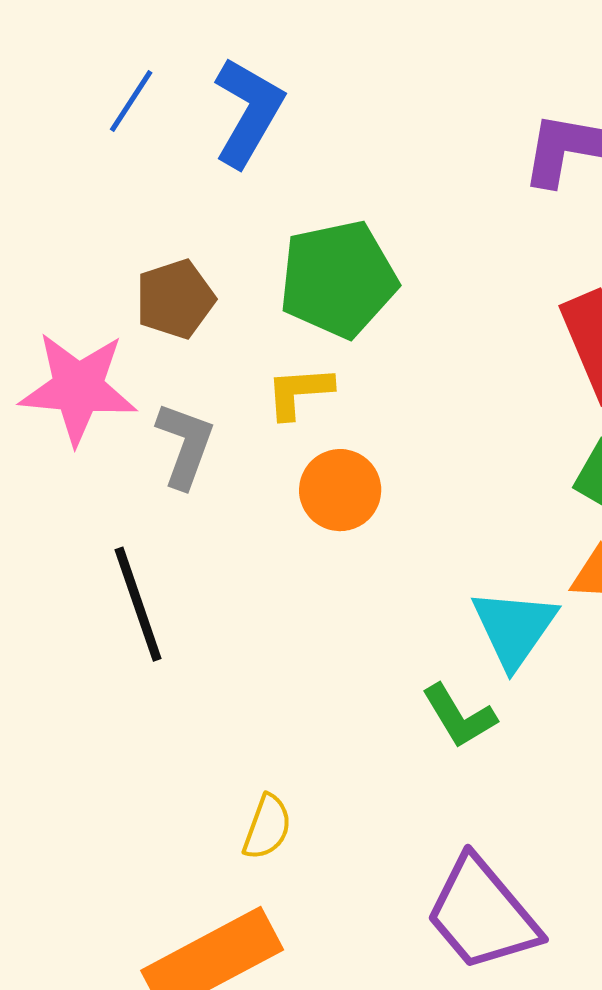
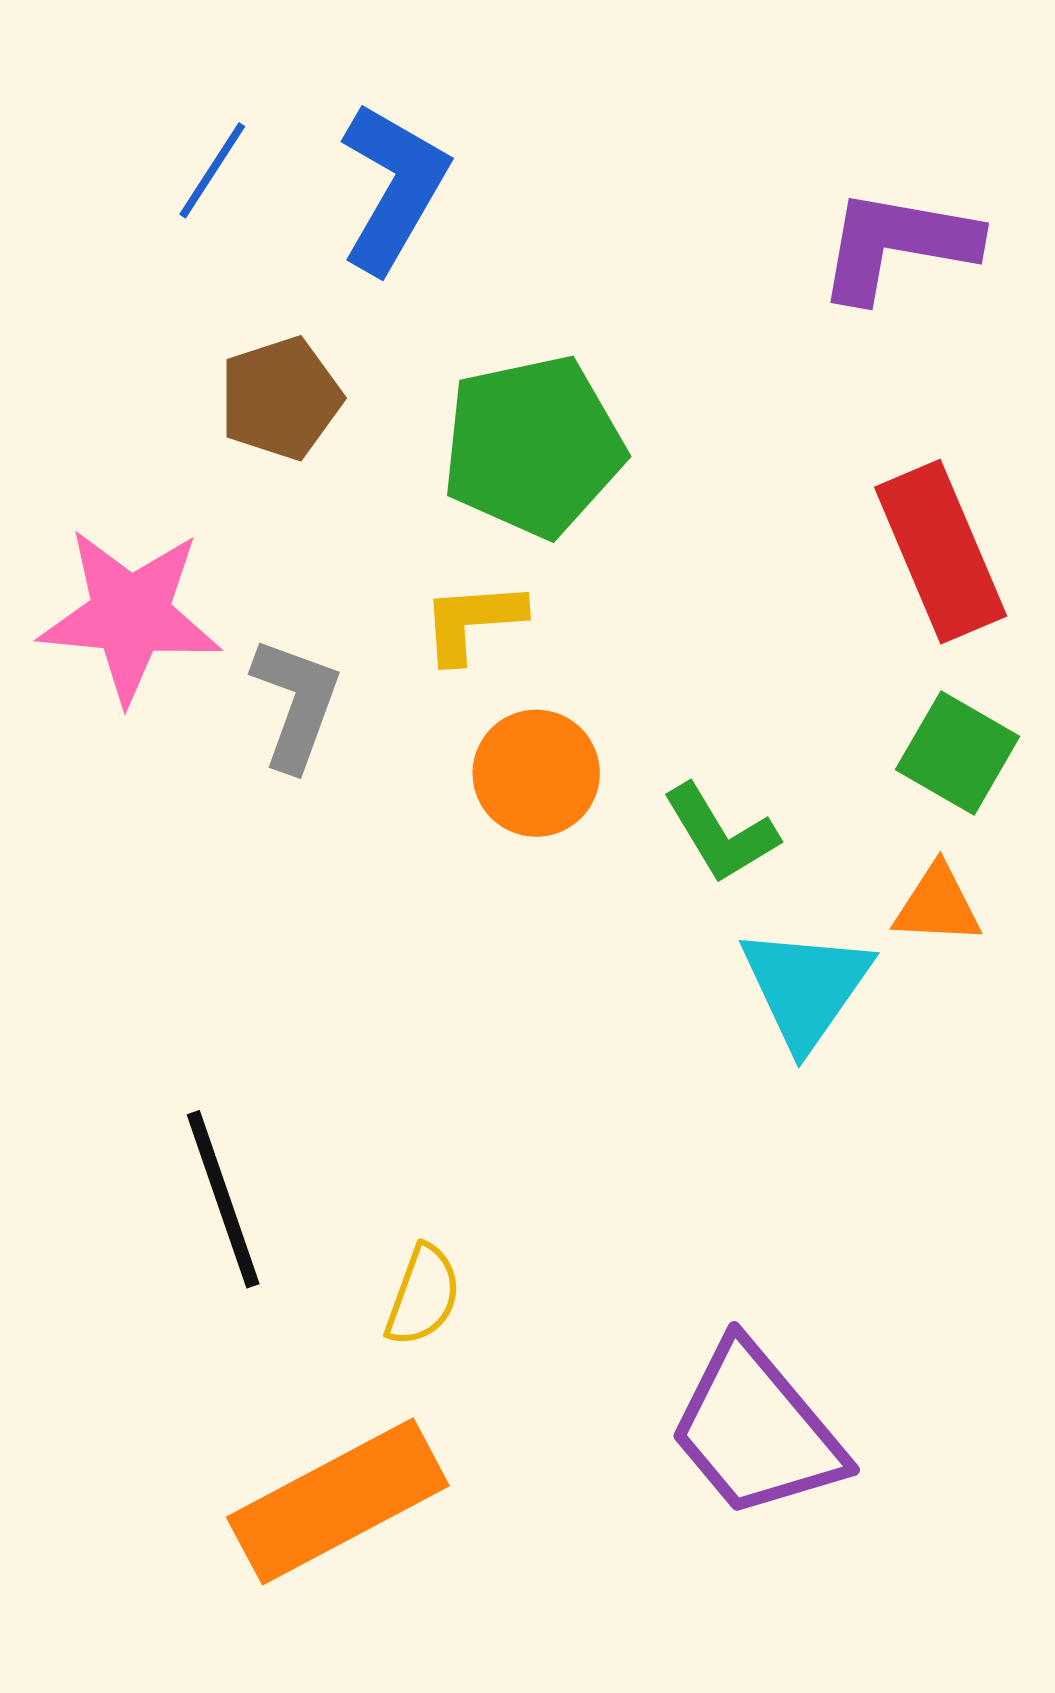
brown pentagon: (175, 299) -> (280, 398), moved
black line: (138, 604) -> (223, 1199), moved
green L-shape: (459, 716) -> (721, 834), moved

